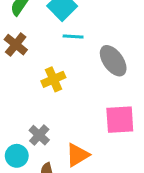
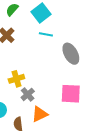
yellow cross: (53, 79) -> (16, 79), moved
gray cross: (39, 135) -> (28, 94), moved

